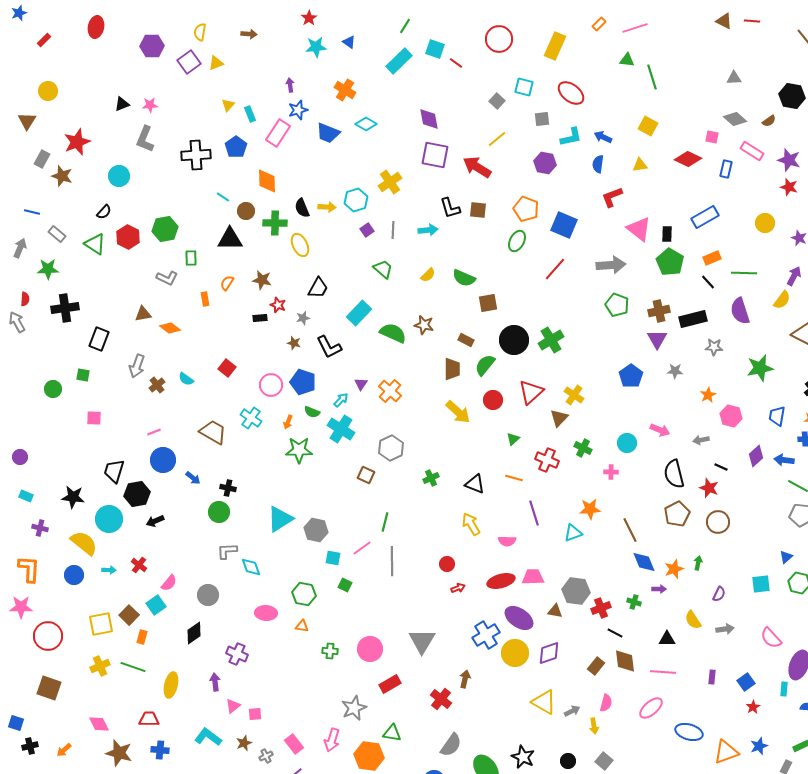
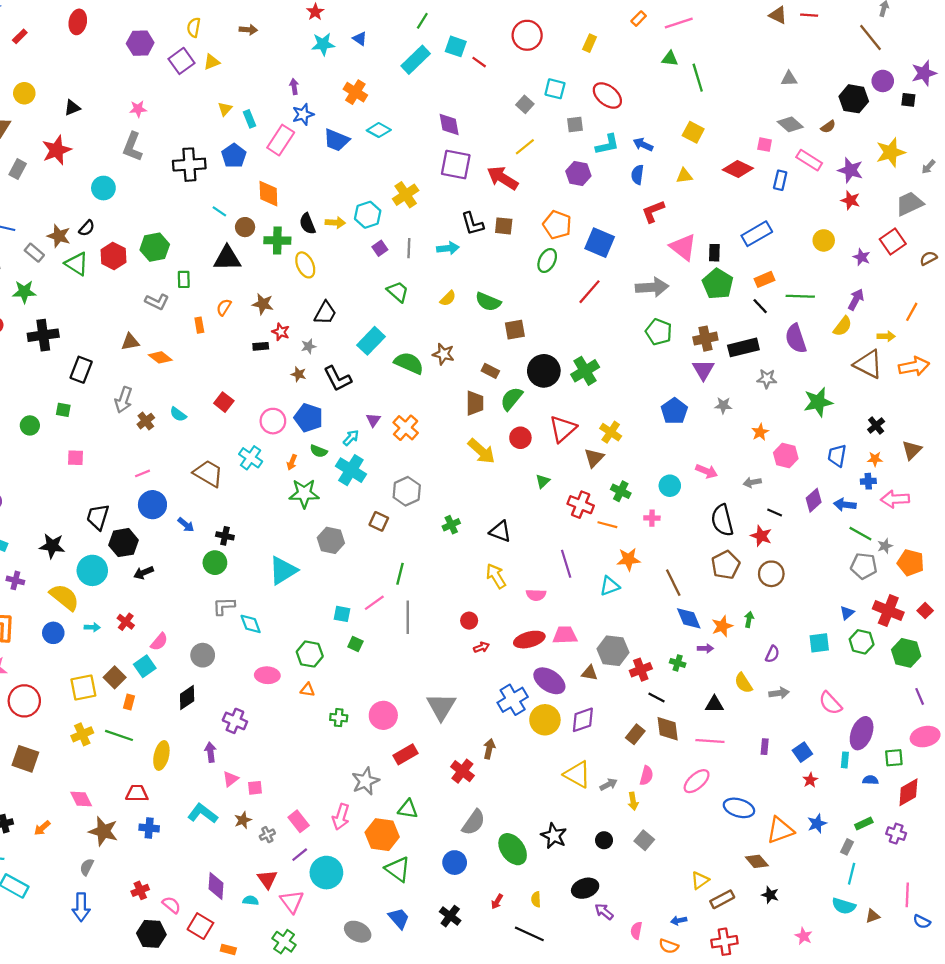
yellow rectangle: (555, 46) -> (590, 43), size x0.6
black triangle: (122, 104) -> (72, 108), moved
brown star: (62, 176) -> (59, 236), moved
orange line: (514, 478) -> (607, 525), moved
gray hexagon: (316, 530) -> (331, 540), moved

